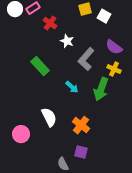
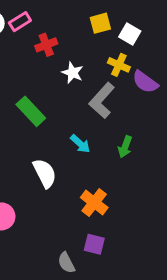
red cross: (50, 23) -> (46, 45), turned 32
yellow cross: (114, 69) -> (119, 65), moved
green arrow: (101, 89) -> (125, 147), size x0.6
white semicircle: (49, 117) -> (45, 173), moved

